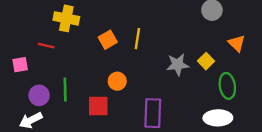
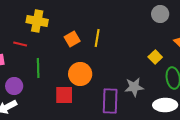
gray star: (178, 65) -> (134, 87), moved
orange circle: (117, 81) -> (80, 74), size x1.5
green line: (65, 89) -> (38, 68), moved

